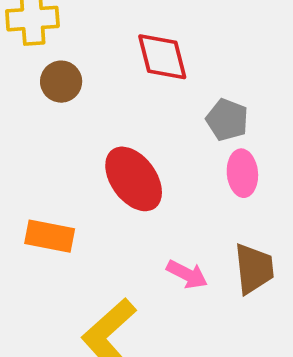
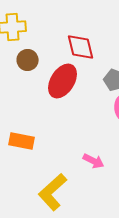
red ellipse: (134, 179) -> (63, 81), moved, turned 68

